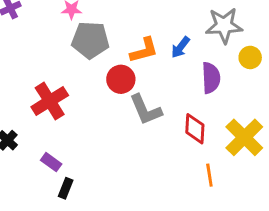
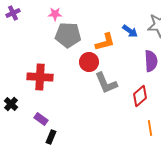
blue arrow: (180, 47) -> (130, 31), moved, turned -91
red cross: (50, 101) -> (40, 77), turned 35
red diamond: (195, 129) -> (140, 96), turned 45

